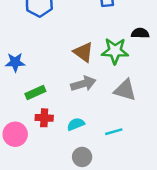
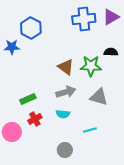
blue star: (15, 62) -> (12, 47), moved
red cross: (44, 118) -> (35, 119), turned -32
cyan semicircle: (76, 124) -> (63, 114), moved, turned -152

